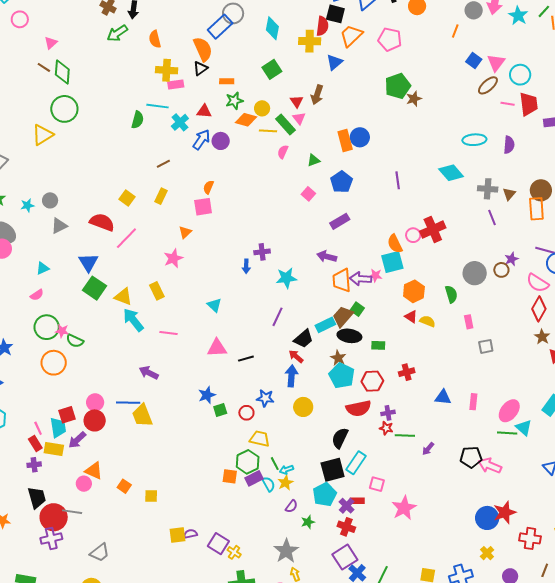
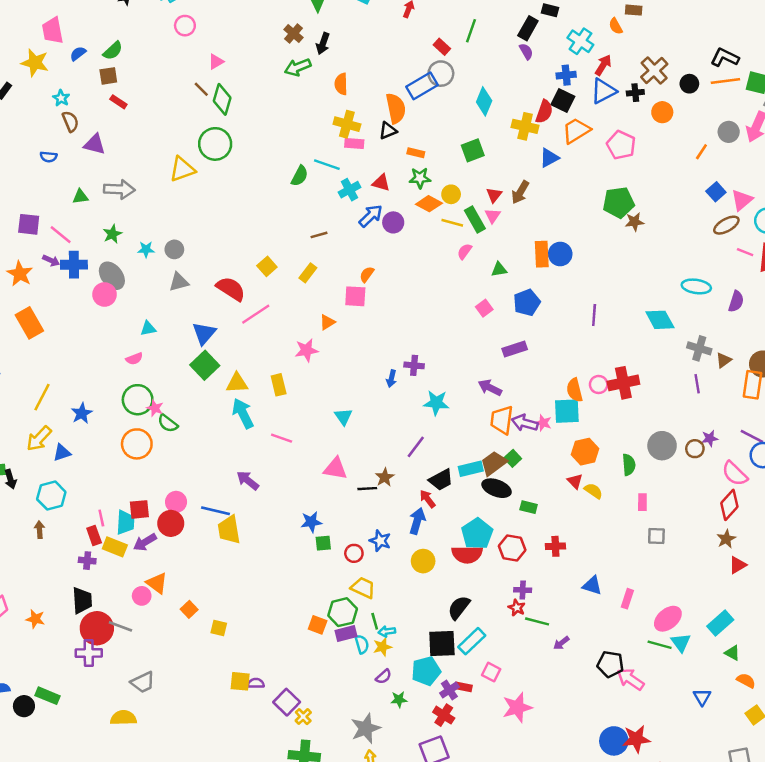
yellow triangle: (123, 297) -> (237, 383), turned -36
brown star: (338, 358) -> (385, 477), moved
red semicircle: (359, 408) -> (467, 554), moved

